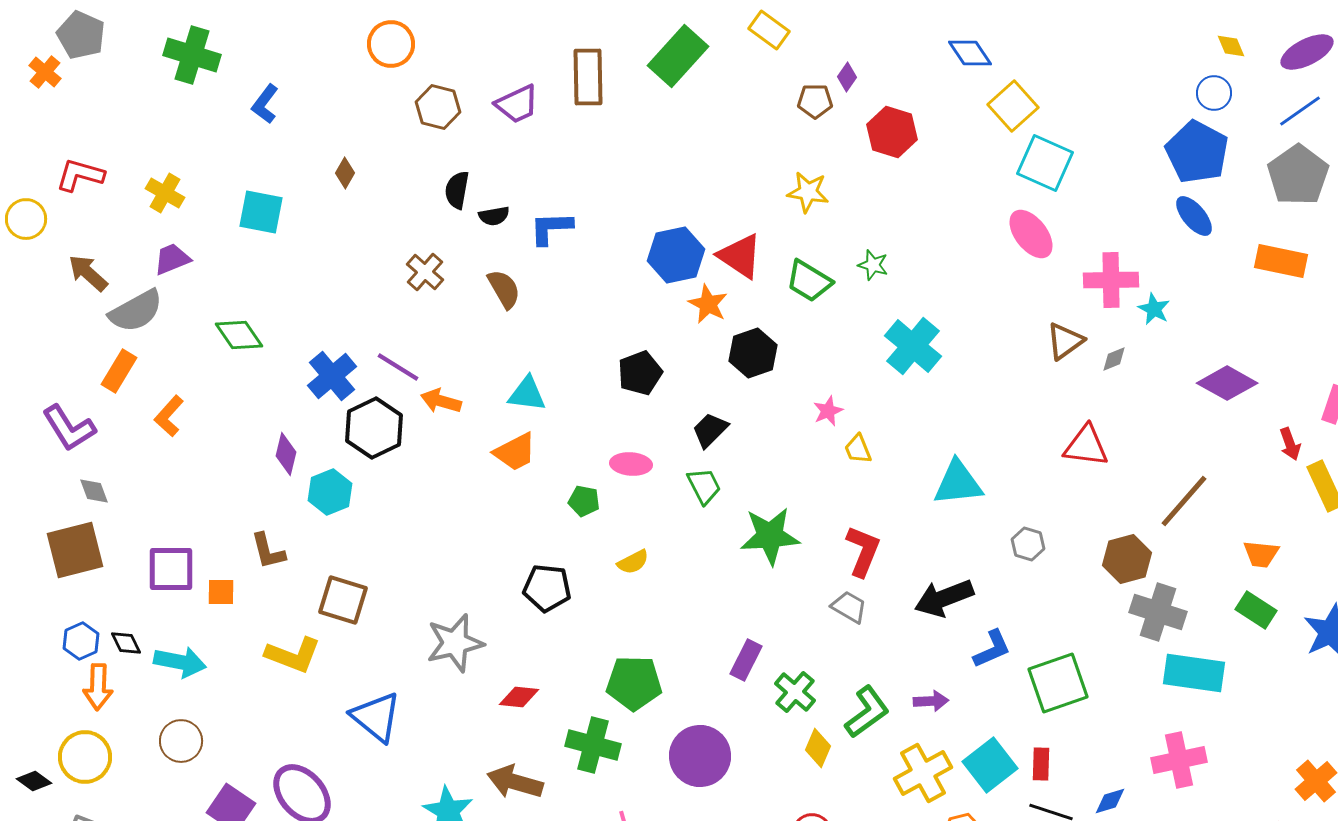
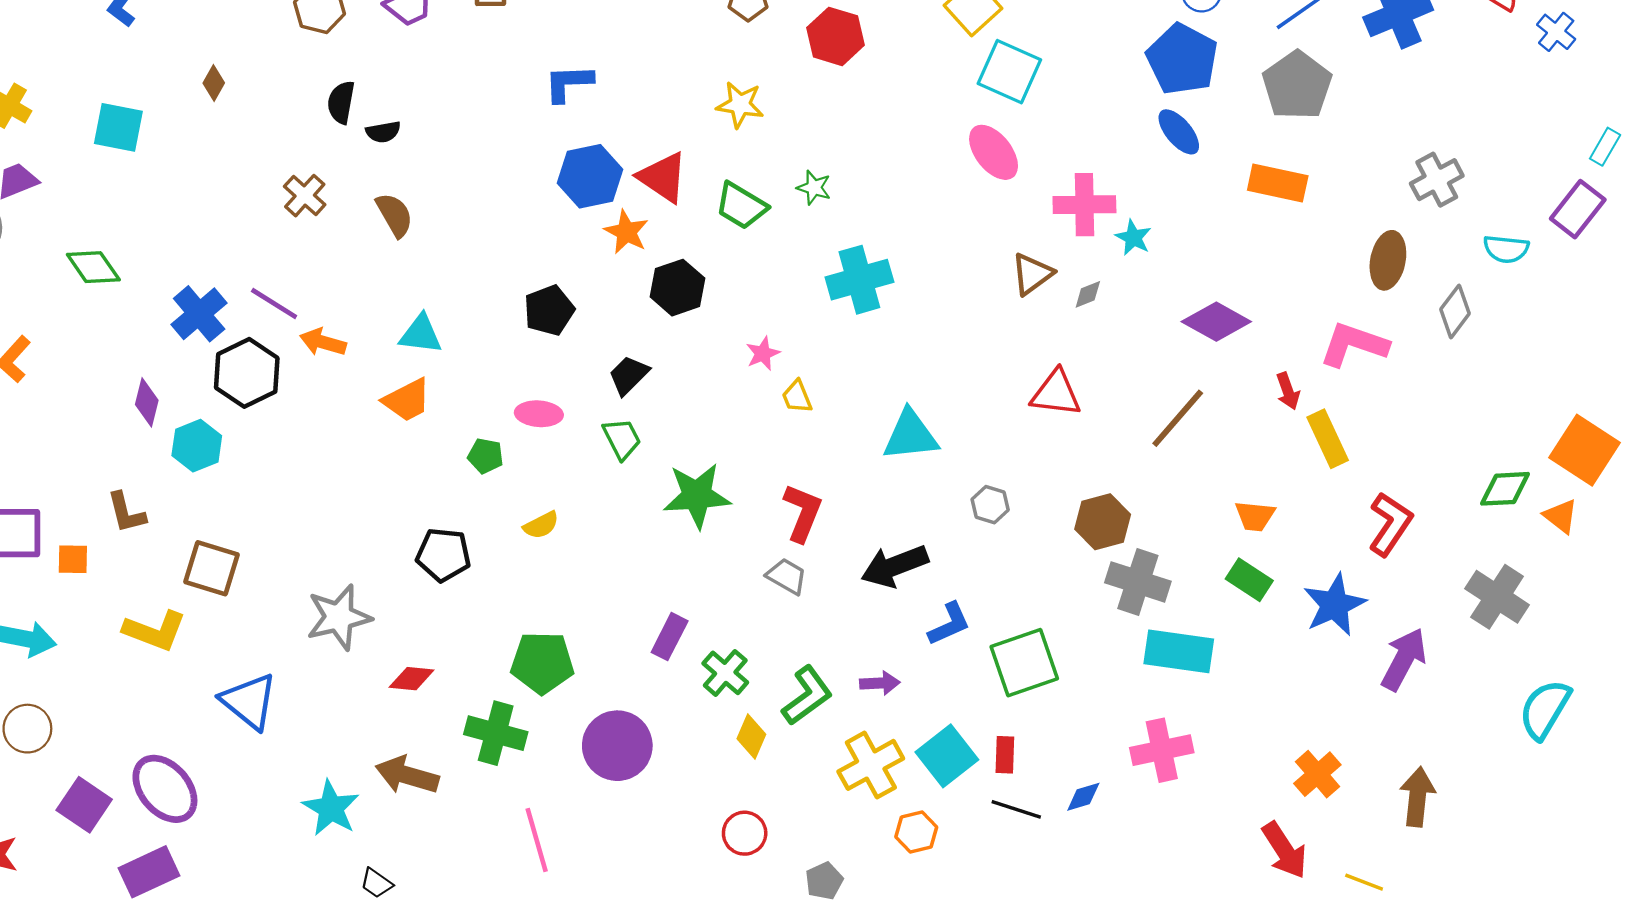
blue L-shape: (551, 228) -> (568, 83), moved
cyan cross: (913, 346) -> (859, 280), turned 34
brown line: (1184, 501) -> (1178, 418), moved

